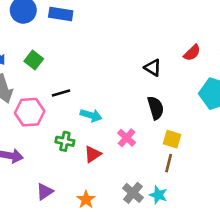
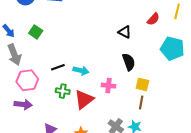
black line: (61, 93) -> (58, 67), moved
pink hexagon: (30, 112) -> (27, 80), moved
pink cross: (127, 138) -> (108, 86), turned -32
red triangle: (93, 154) -> (84, 99), size x1.5

